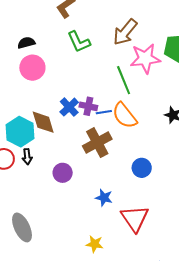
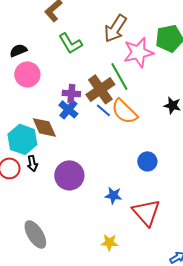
purple cross: (88, 106) -> (71, 93), moved
blue line: (104, 112) -> (103, 110), turned 56
brown cross: (97, 143) -> (100, 89), moved
purple circle: (63, 173) -> (69, 175), size x1.5

